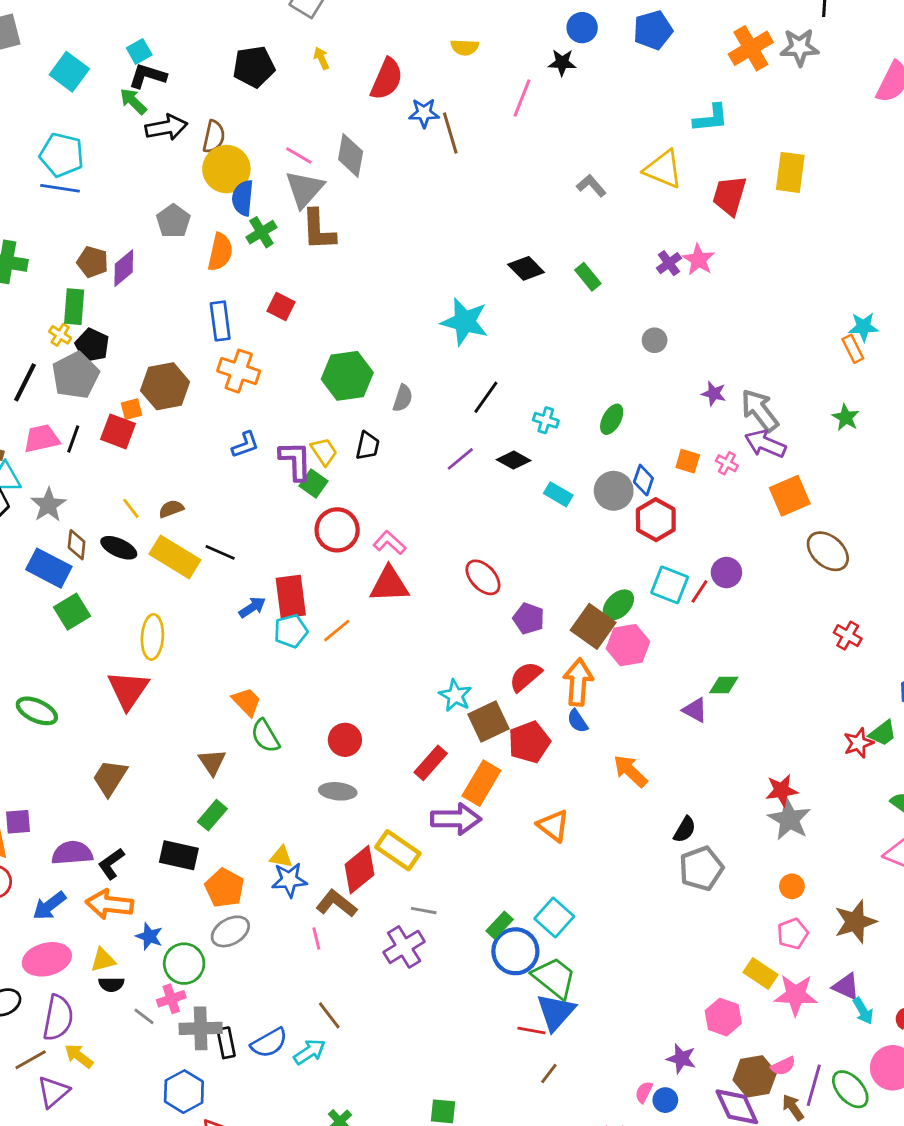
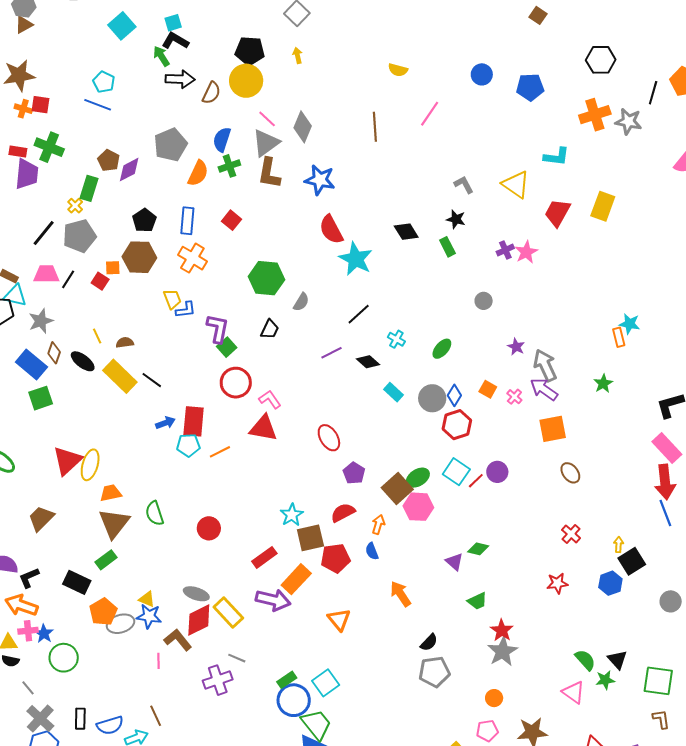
black star: (562, 63) -> (456, 219), moved
red semicircle: (387, 79) -> (331, 230), moved, turned 116
blue star: (424, 113) -> (320, 180), moved, size x1.4
cyan pentagon: (62, 155) -> (104, 82), size x0.7
yellow circle: (226, 169) -> (246, 81), moved
gray pentagon: (173, 221) -> (171, 145), size x1.4
black pentagon: (92, 345) -> (144, 220), moved
red square: (118, 431) -> (100, 281), size x0.7
yellow trapezoid: (324, 452) -> (172, 299), moved
brown ellipse: (828, 551) -> (570, 473), size x0.7
yellow ellipse: (152, 637) -> (90, 465), moved
orange arrow: (578, 682) -> (378, 525), size x0.6
orange trapezoid: (247, 702) -> (111, 493), moved, turned -70
green trapezoid: (883, 733) -> (477, 601), moved
red star: (858, 743) -> (557, 583), moved
brown triangle: (212, 762) -> (114, 523), size x1.6
red star: (782, 790) -> (502, 630), turned 30
gray ellipse: (338, 791) -> (196, 594), moved
gray ellipse: (230, 931) -> (121, 624), moved
pink cross: (171, 999) -> (28, 631), moved
gray cross: (201, 1028) -> (40, 719), moved, turned 32

